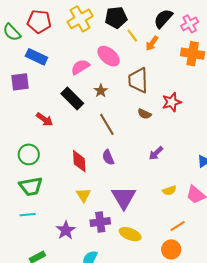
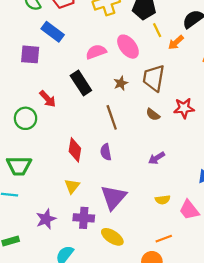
brown star: (101, 91) -> (121, 83), moved
green circle: (29, 154) -> (26, 118), moved

